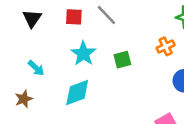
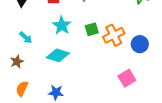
orange cross: (166, 46) -> (114, 35), moved, size x1.5
cyan diamond: (77, 92) -> (58, 55), turned 40

